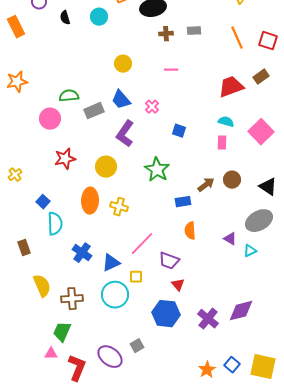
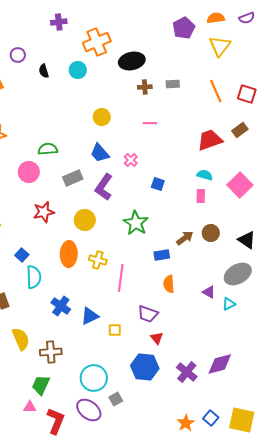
gray rectangle: (94, 111) -> (73, 178), moved
pink line: (142, 244) -> (121, 278), moved, turned -36
cyan circle: (115, 295) -> (94, 378), moved

